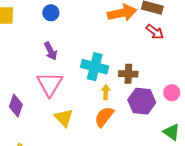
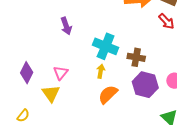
pink triangle: (50, 84) -> (61, 73), moved, size x0.6
yellow arrow: (106, 92) -> (101, 71), moved
yellow triangle: (64, 118) -> (51, 94), moved

